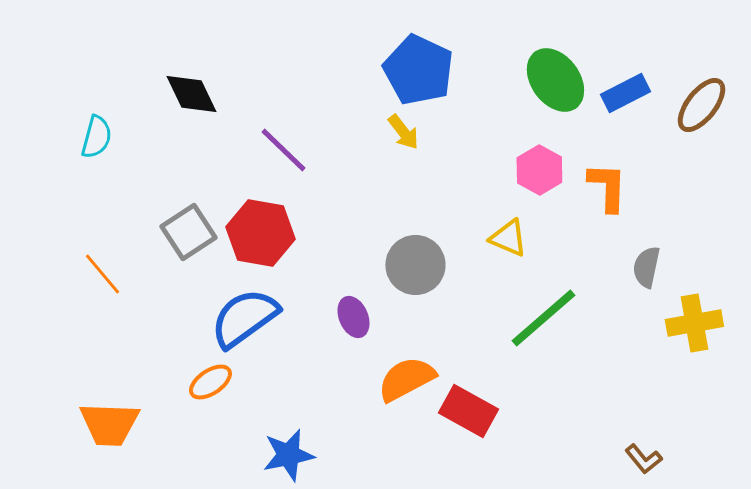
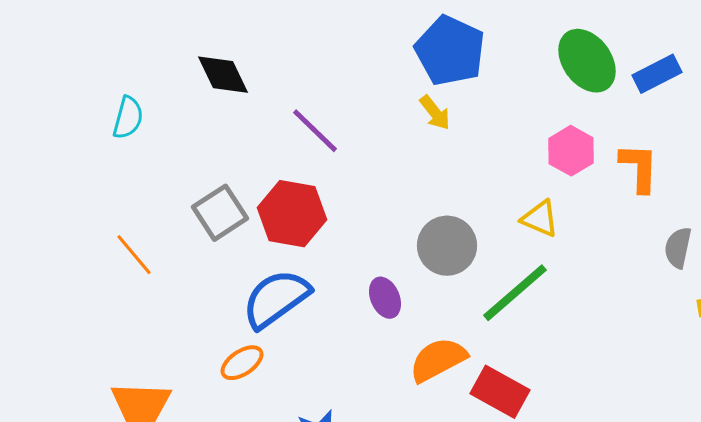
green line: (543, 318) -> (515, 293), moved

